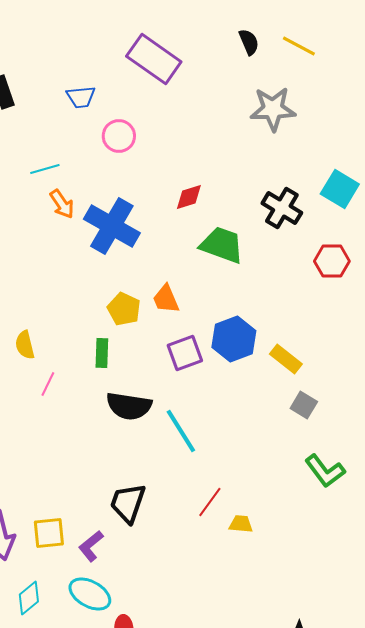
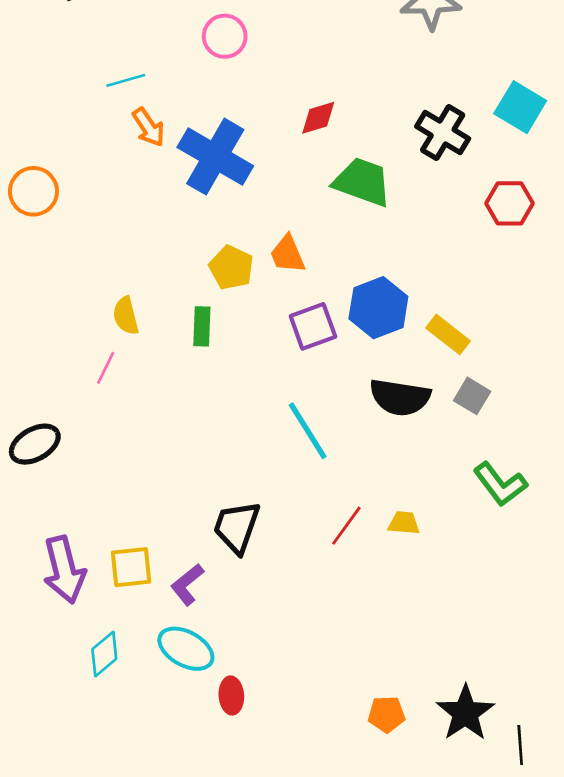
yellow semicircle: (25, 345) -> (126, 316), moved
pink line: (48, 384) -> (106, 368), moved
black semicircle: (129, 406) -> (400, 397), moved
yellow trapezoid: (241, 524) -> (404, 523), moved

